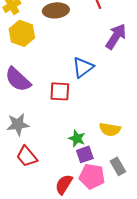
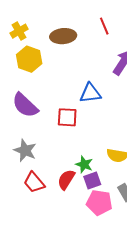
blue triangle: (83, 67) -> (90, 93), turned 30
gray star: (18, 124) -> (25, 150), turned 30
red semicircle: (64, 184) -> (66, 179), moved

